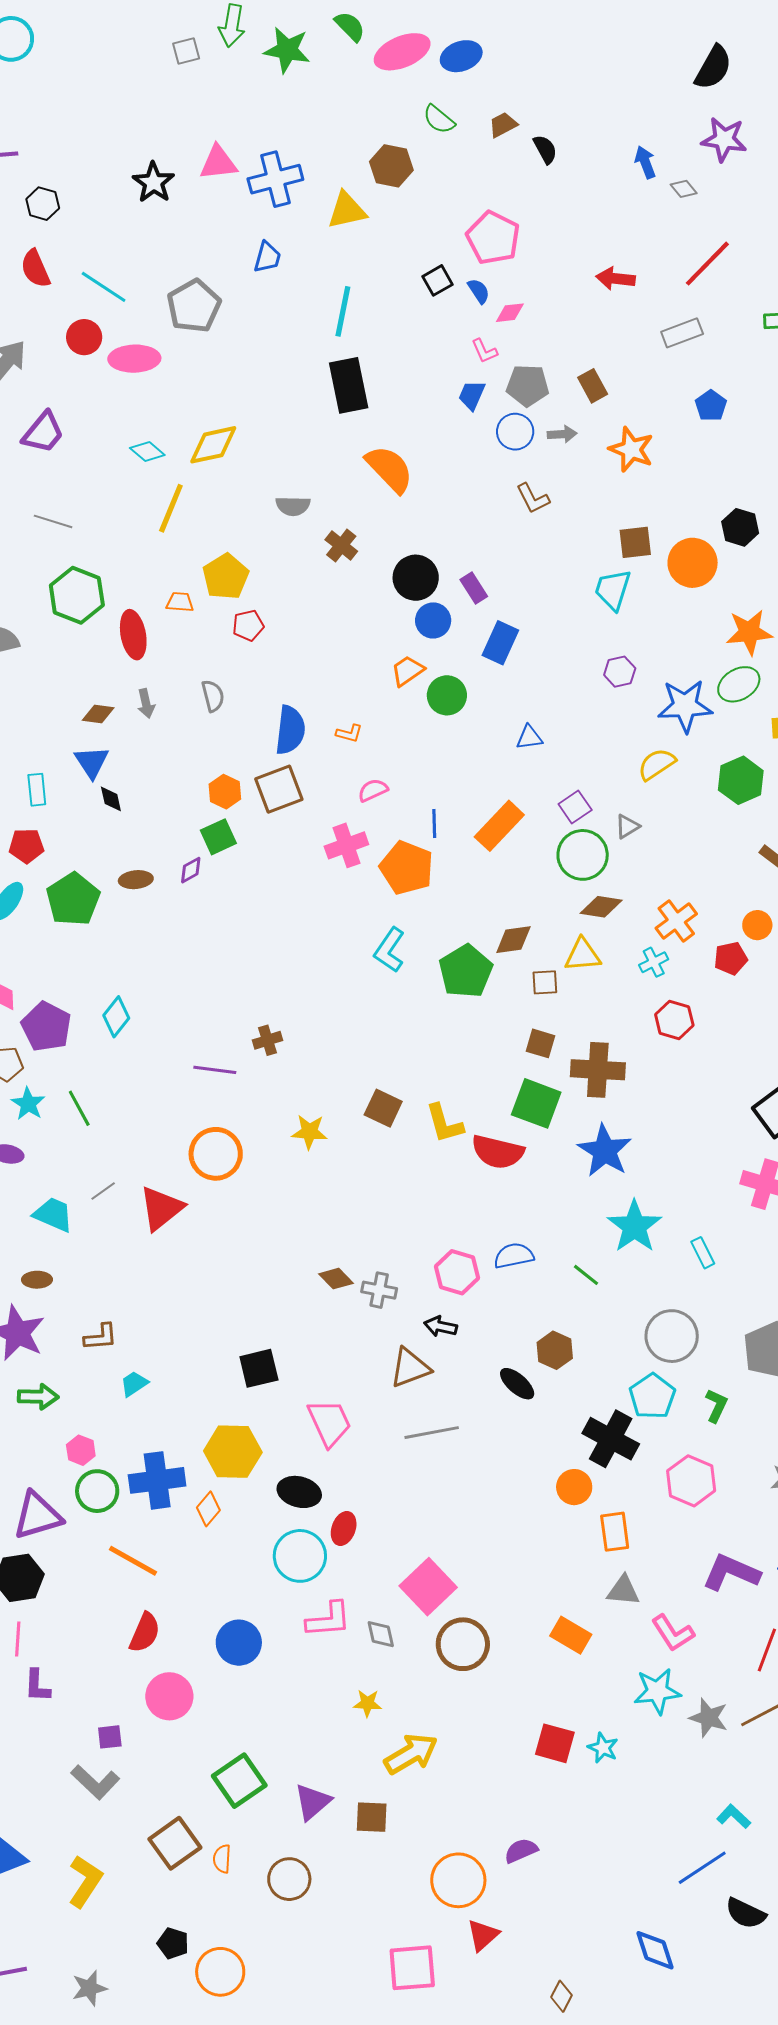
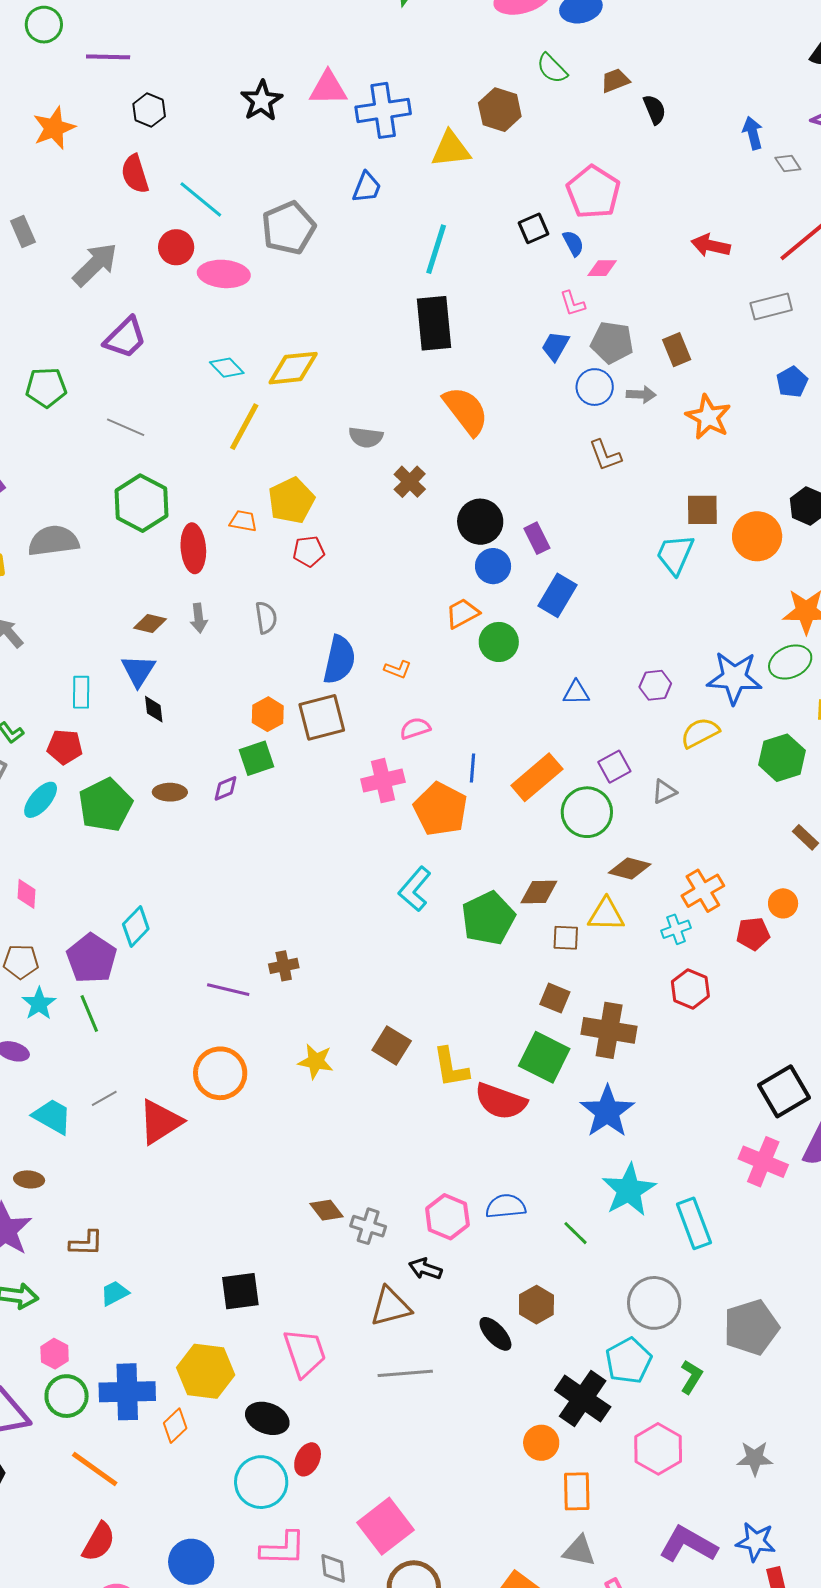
purple hexagon: (620, 672) -> (655, 685), moved
green circle: (583, 855) -> (587, 812), moved
purple pentagon: (46, 1027) -> (92, 958), moved
cyan rectangle: (703, 1253) -> (694, 1223), size x1.6

